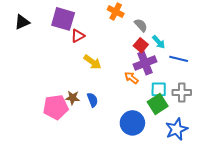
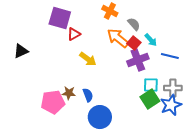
black triangle: (22, 22) -> (21, 51), moved
orange arrow: (131, 78) -> (118, 38), moved, size x1.6
blue circle: (132, 123) -> (100, 117), moved
blue star: (177, 129) -> (171, 105), moved

